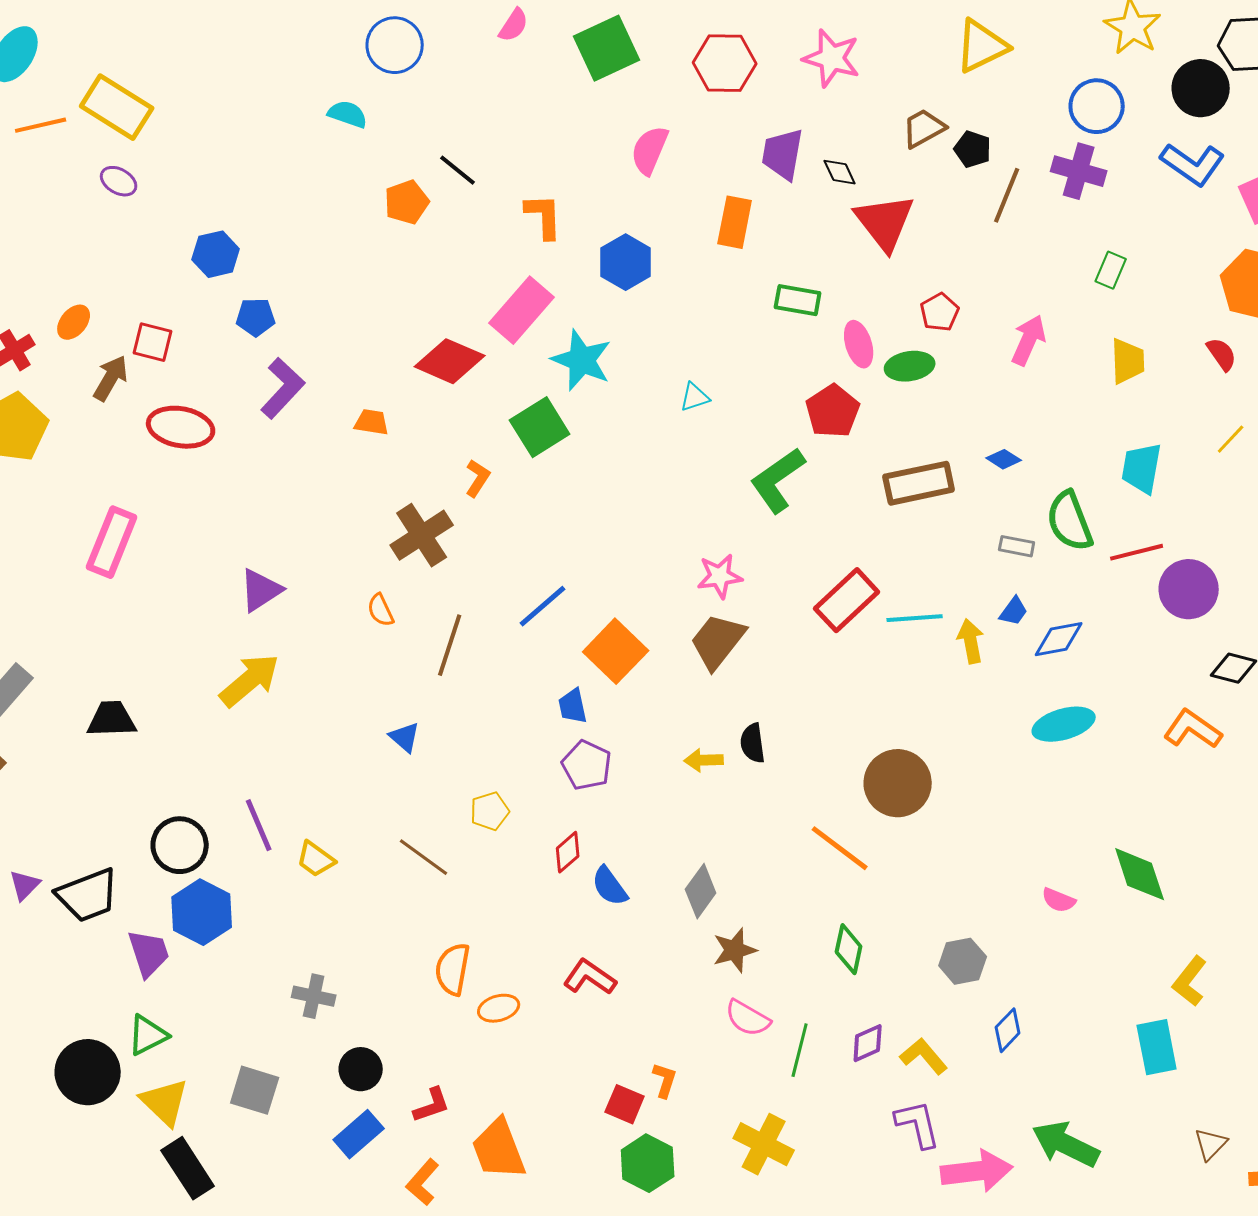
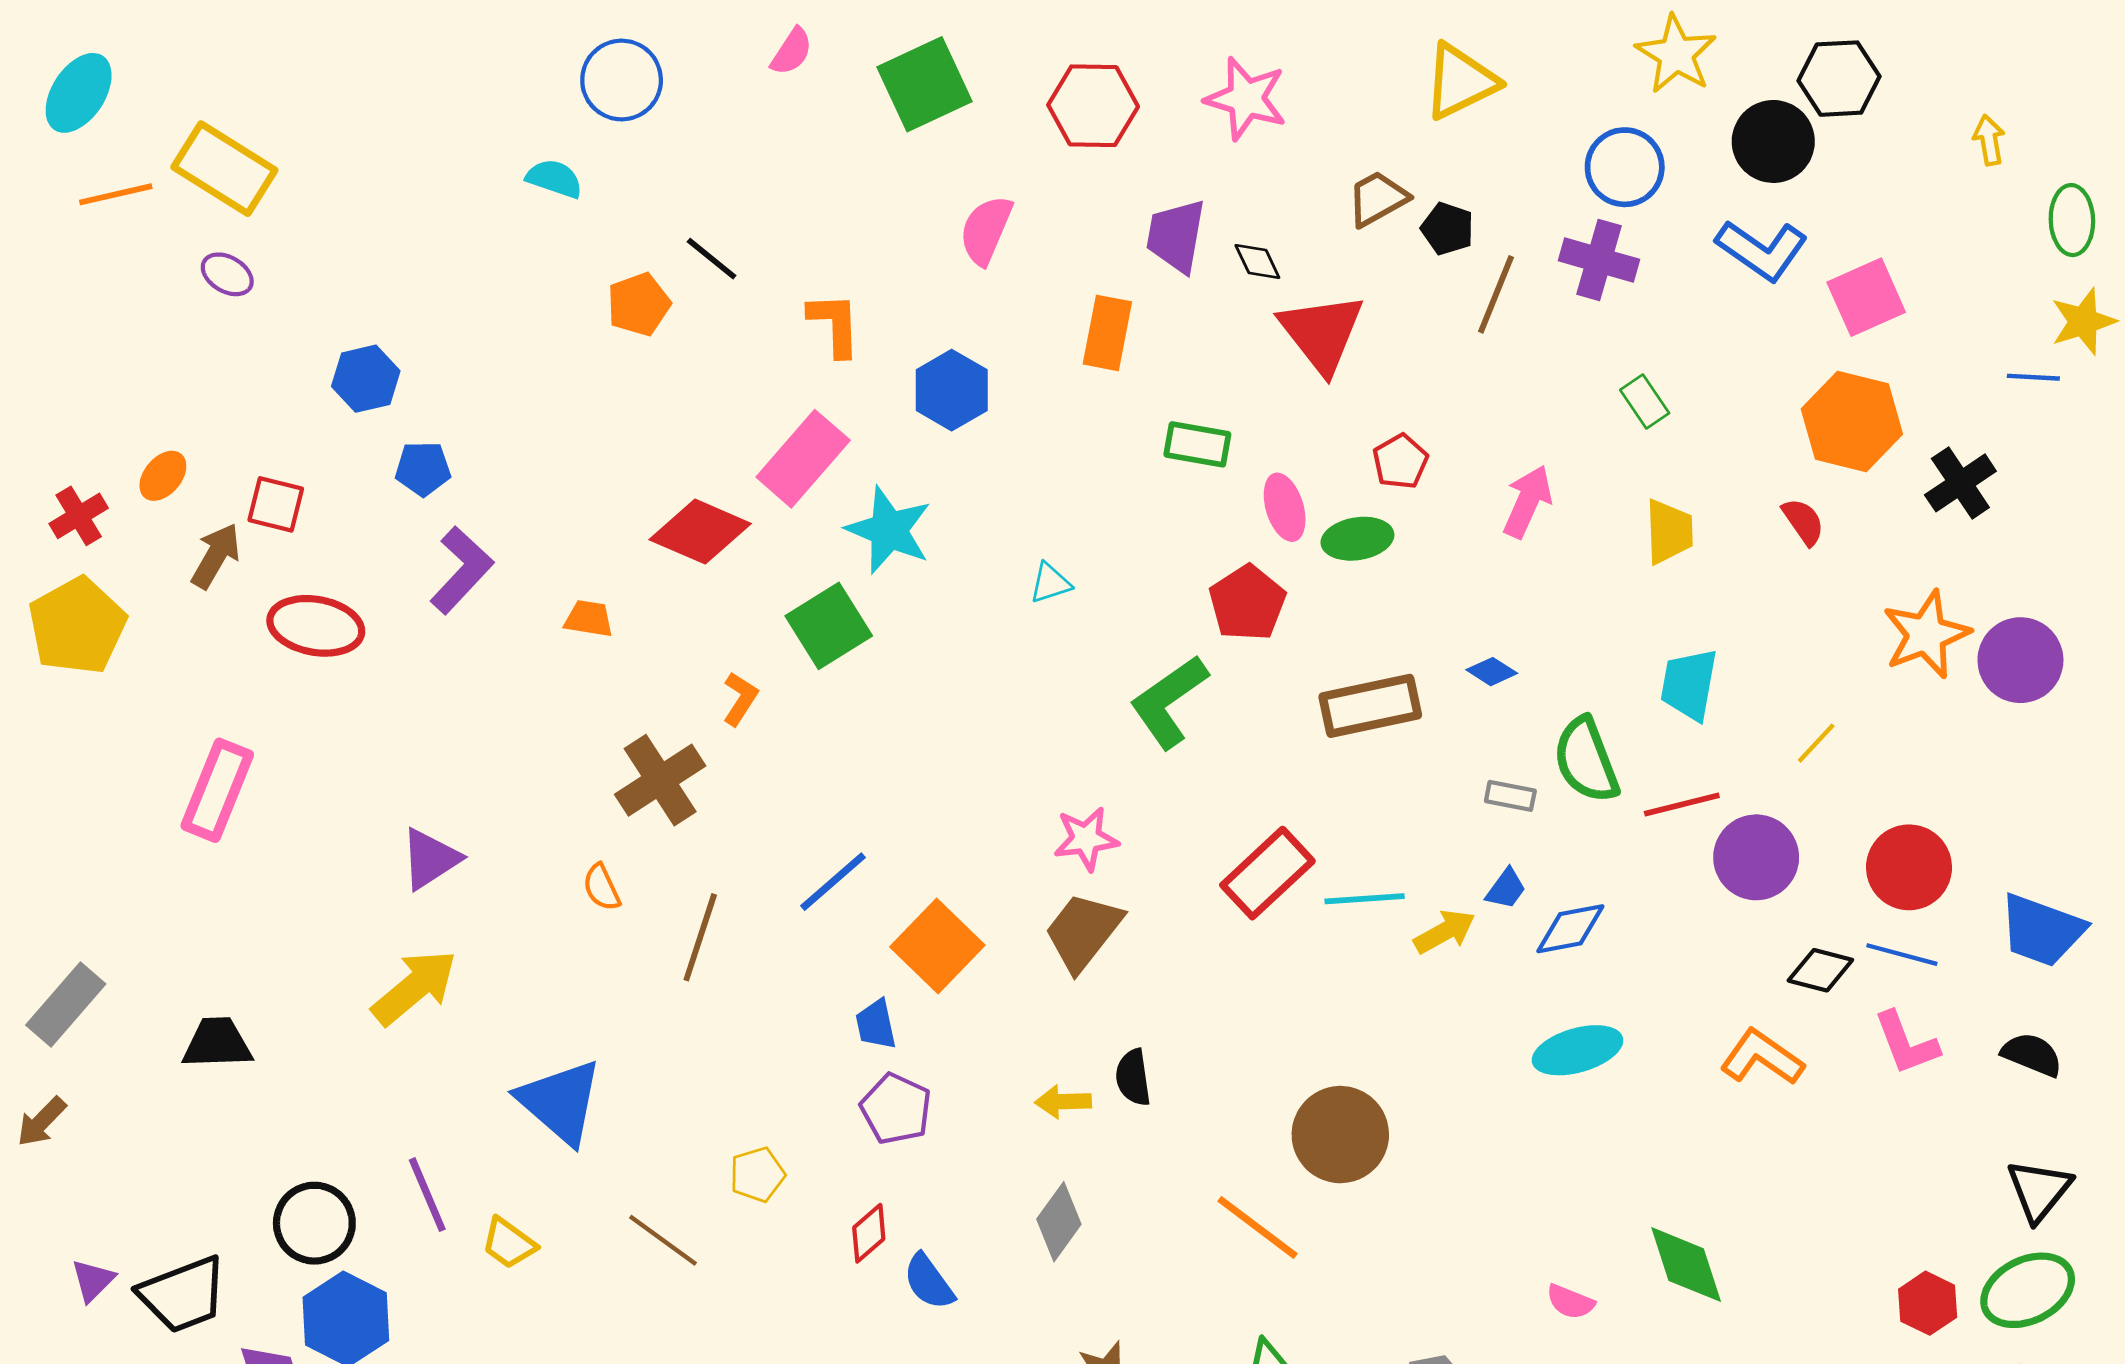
green rectangle: (1111, 270) -> (1645, 402), turned -57
yellow line: (1231, 439) -> (1816, 743), moved
yellow arrow: (971, 641) -> (1445, 932), turned 72
blue triangle: (405, 737) -> (560, 1102), moved, size x2.0
gray diamond: (701, 891) -> (1059, 1222), moved

